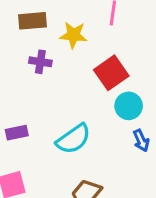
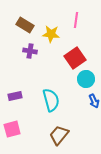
brown rectangle: (33, 21) -> (25, 25), turned 36
cyan semicircle: (73, 139) -> (51, 100), turned -70

